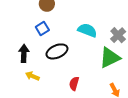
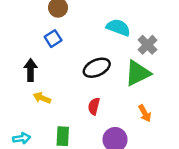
cyan semicircle: (87, 30) -> (118, 27), moved
black ellipse: (57, 51) -> (97, 68), moved

